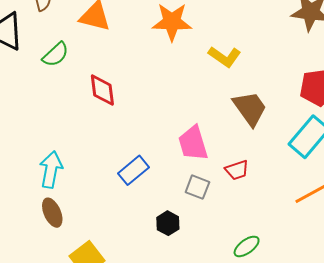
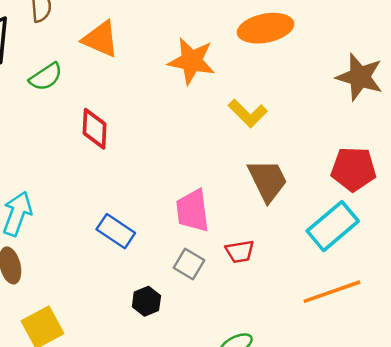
blue rectangle: (133, 170) -> (116, 231), turned 64

